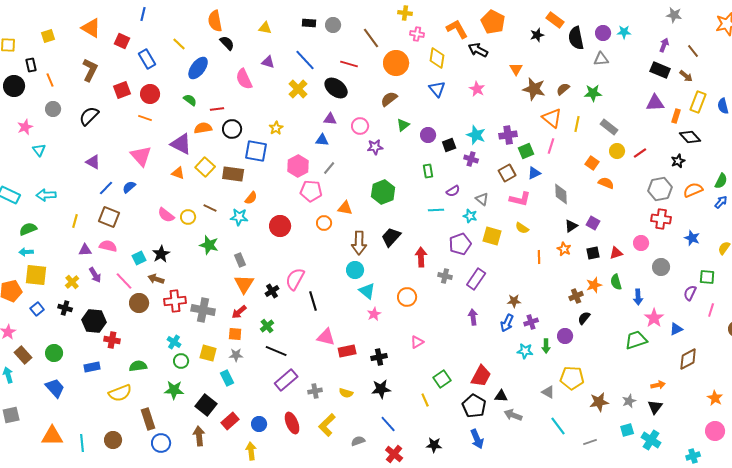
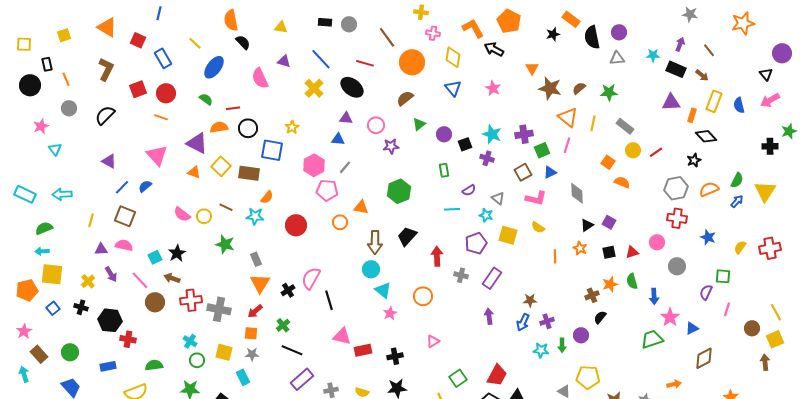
cyan star: (624, 32) -> (653, 55), moved

